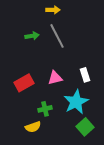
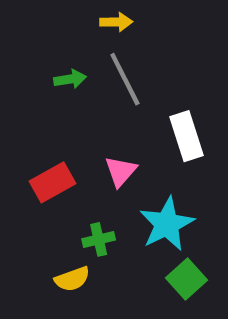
white rectangle: (85, 75) -> (186, 136), moved, size x1.5
pink triangle: (55, 78) -> (121, 171), turned -35

